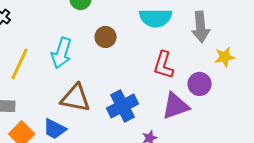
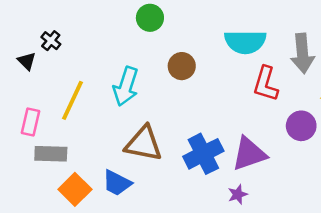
red L-shape: (164, 65) -> (266, 84), moved
purple triangle: (176, 106) -> (249, 154), moved

